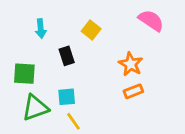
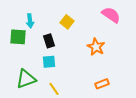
green square: (24, 74) -> (18, 37), moved
orange rectangle: (133, 91) -> (102, 84), moved
cyan square: (67, 97) -> (49, 62), moved

